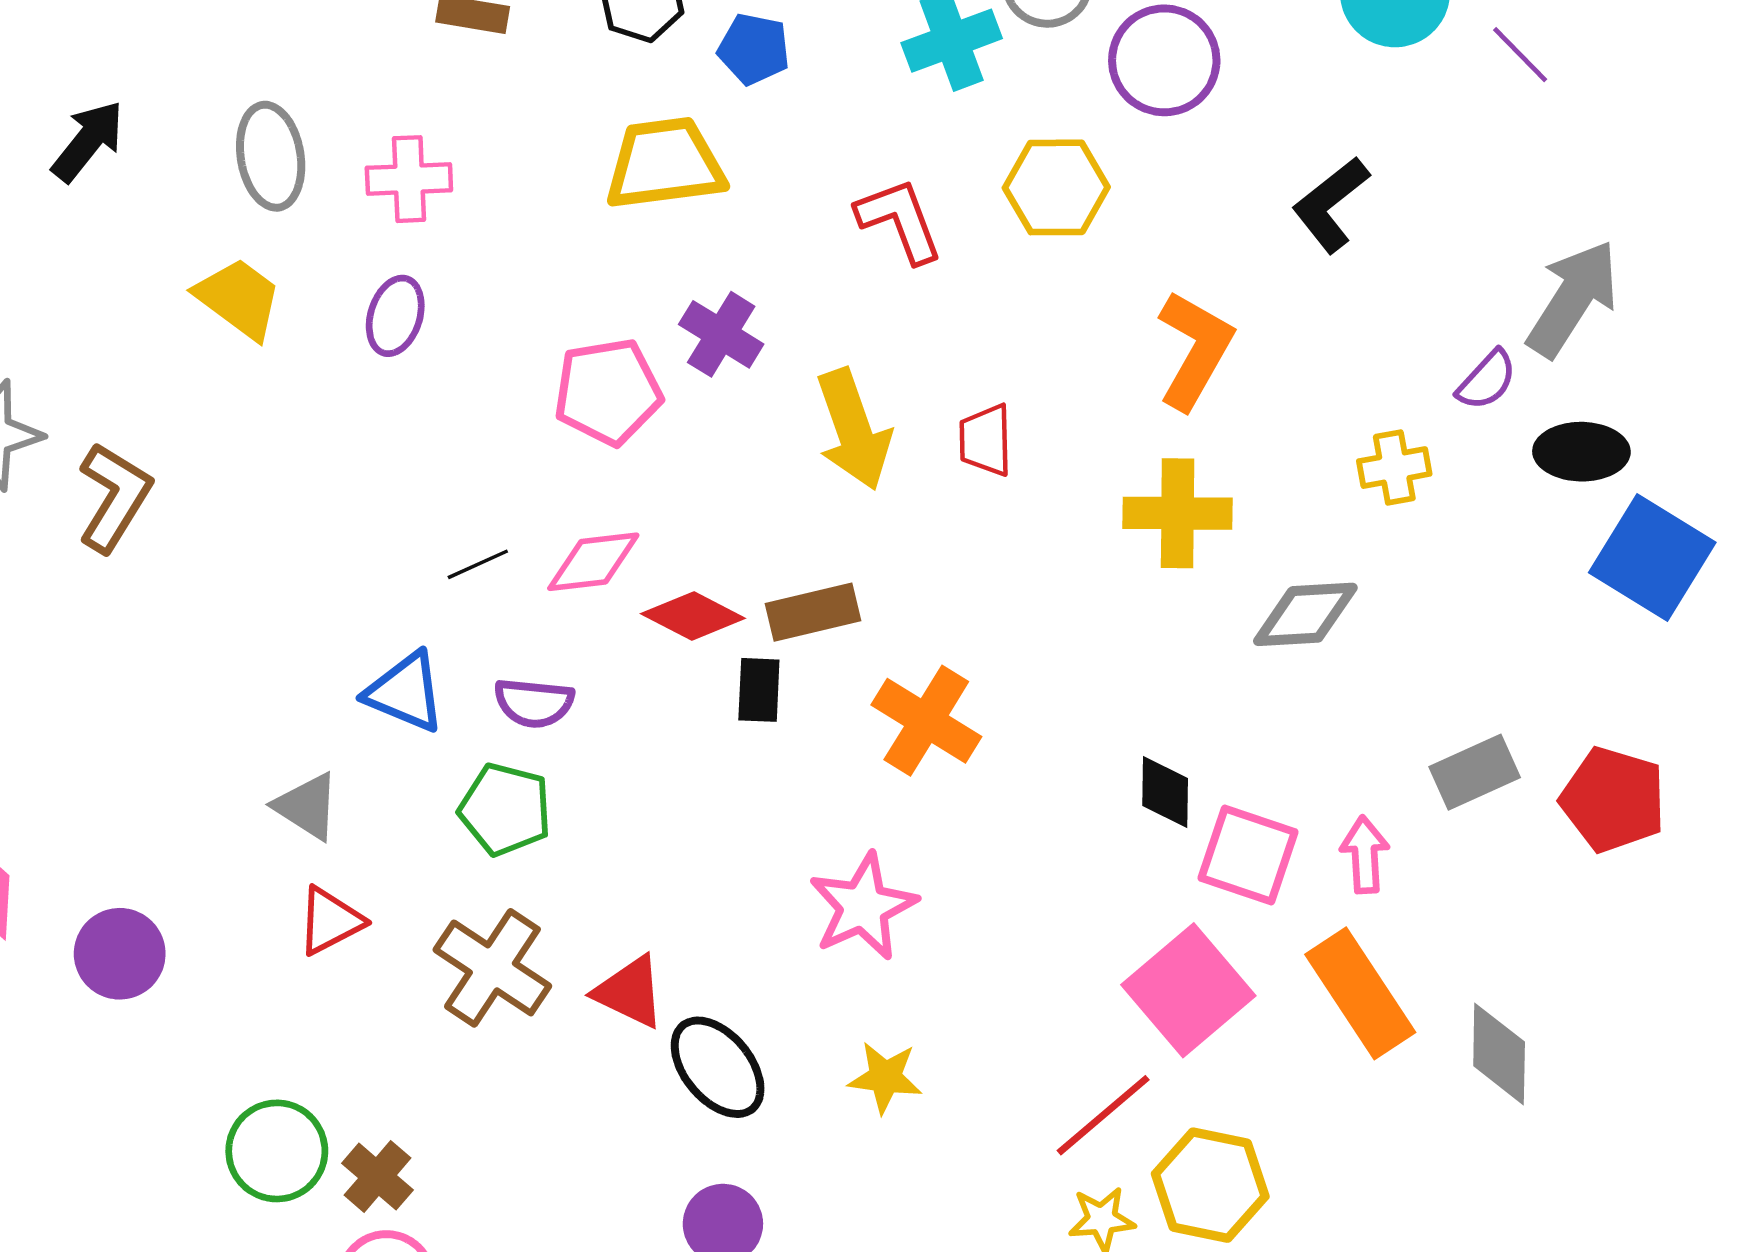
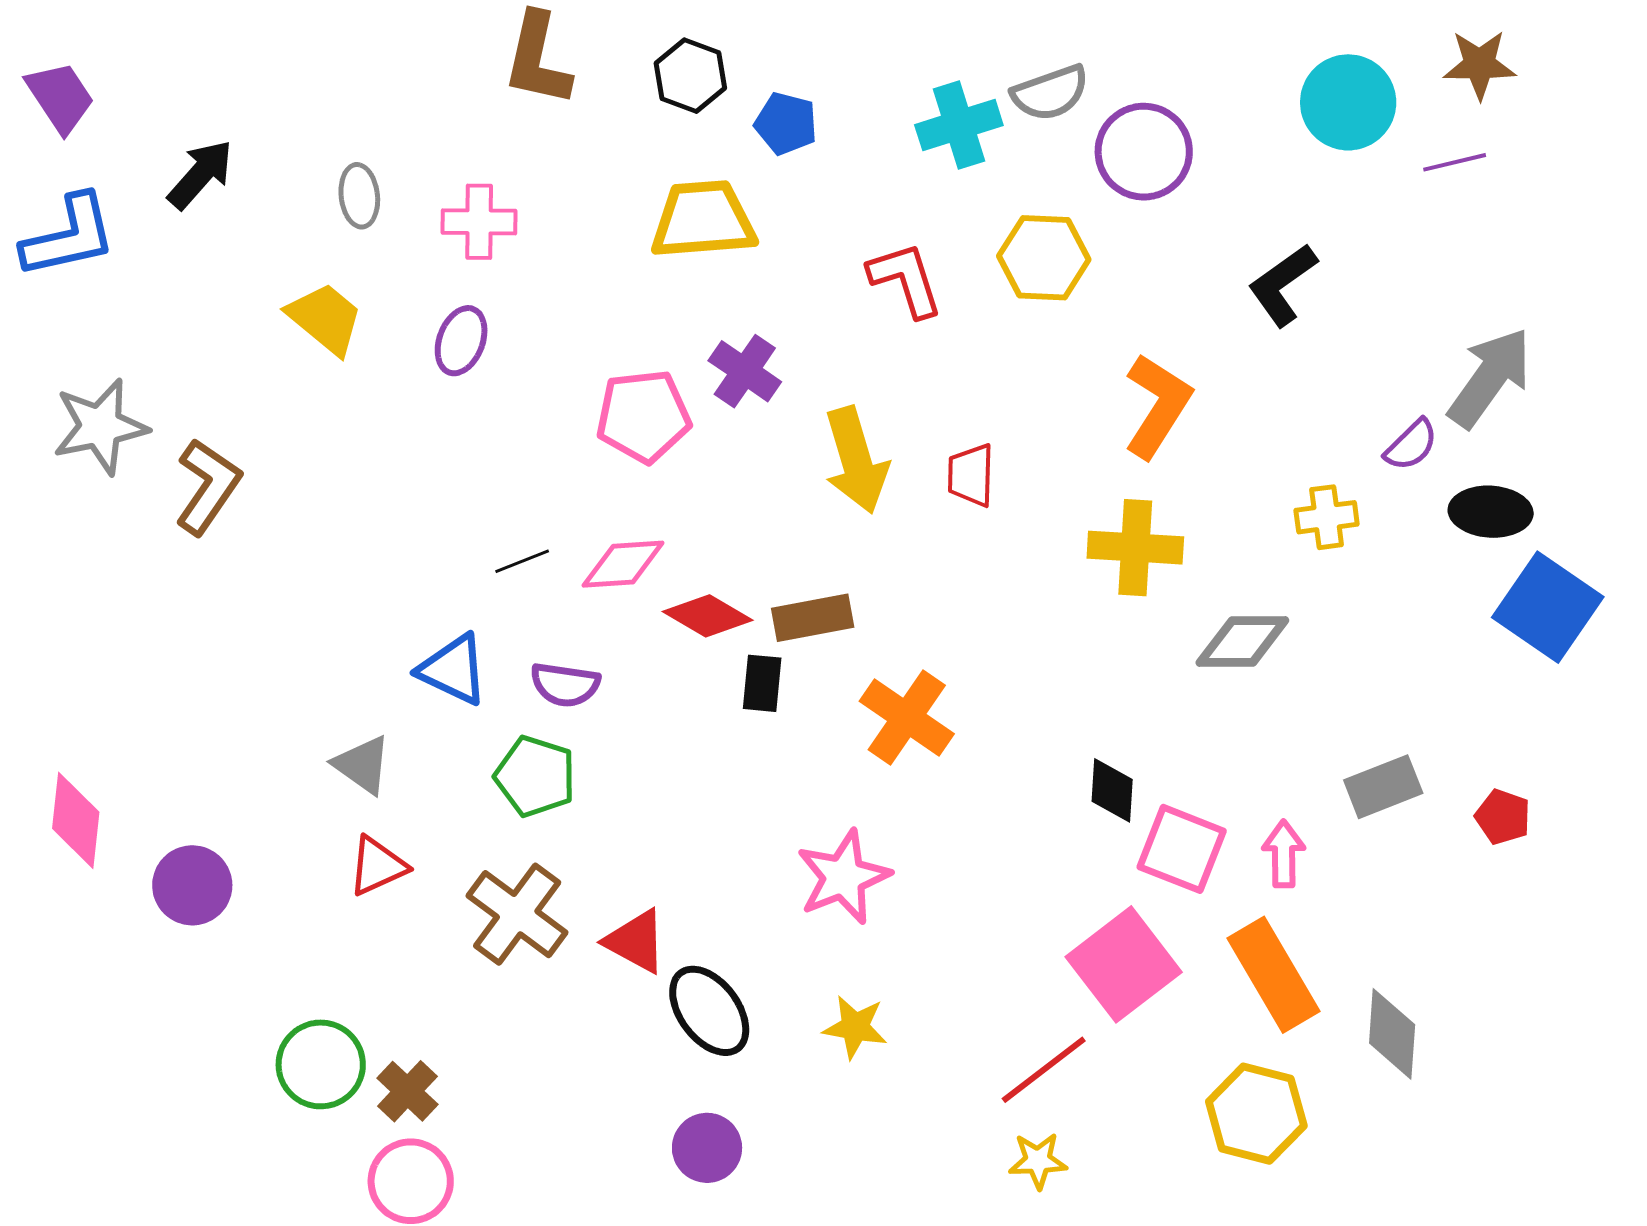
purple line: (1520, 55) -> (1455, 162), turned -62
gray ellipse: (271, 156) -> (359, 196), size x0.7
red pentagon: (1613, 800) -> (1503, 817), size x0.6
yellow hexagon: (1210, 1185) -> (1256, 1114), moved

